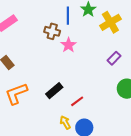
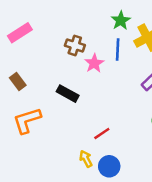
blue line: (68, 16) -> (118, 50), moved
black rectangle: (54, 91) -> (68, 94), moved, turned 66

